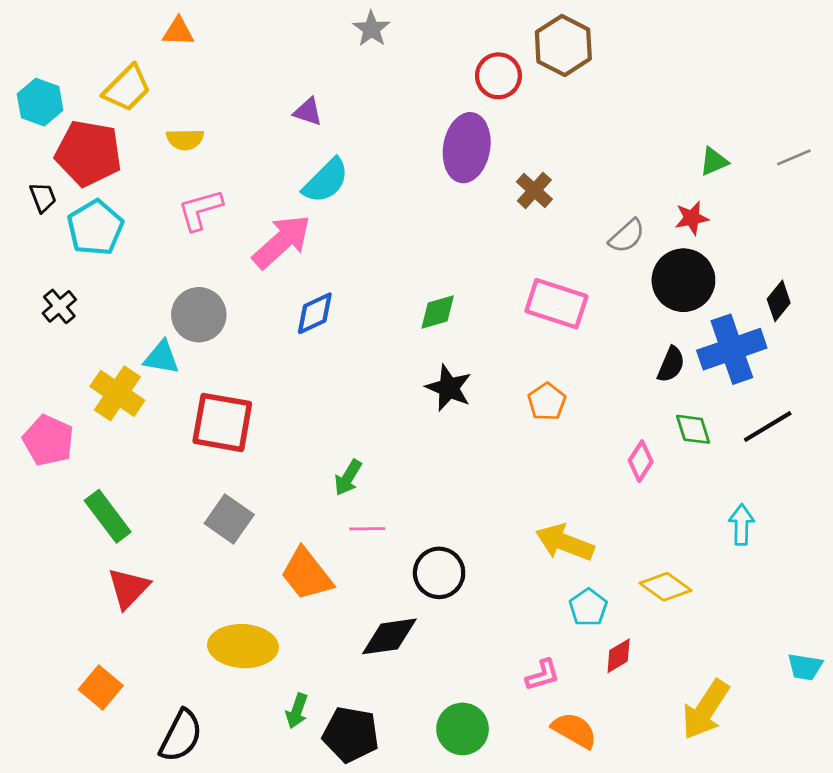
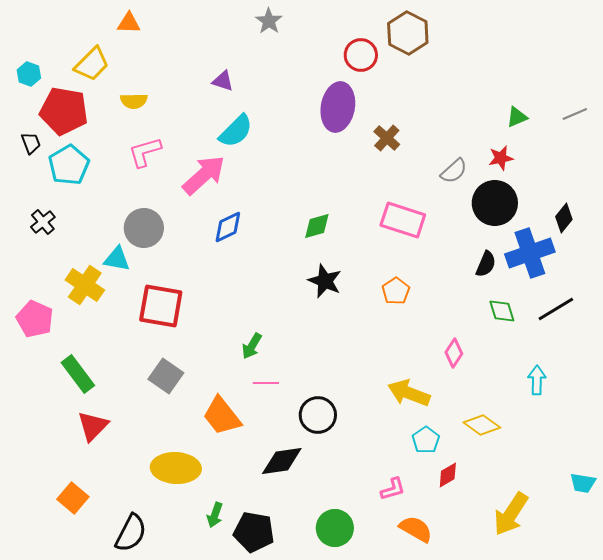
cyan hexagon: (40, 102) -> (29, 74), size x0.7
pink diamond: (641, 461) -> (454, 353), moved

